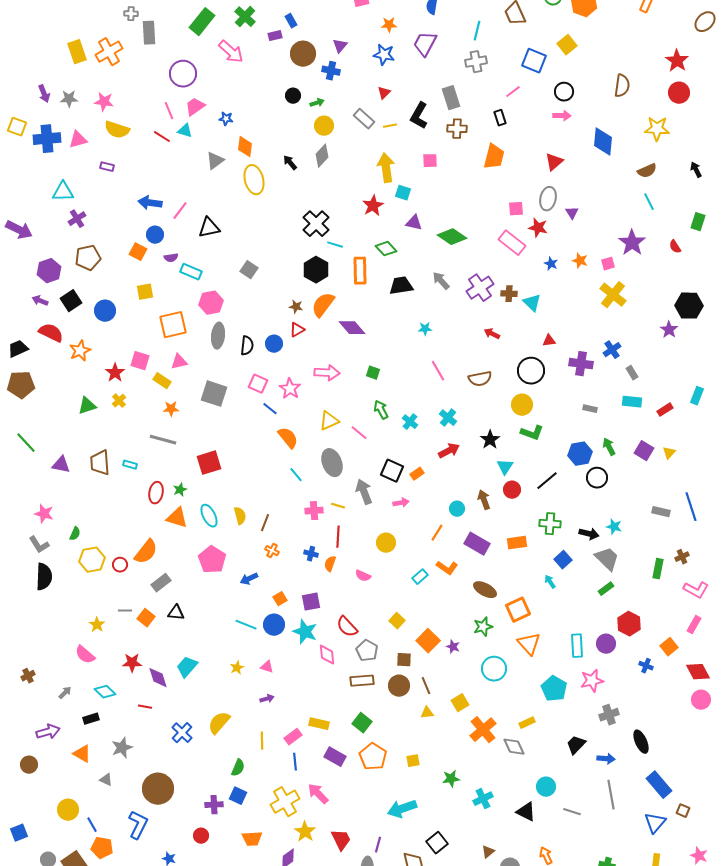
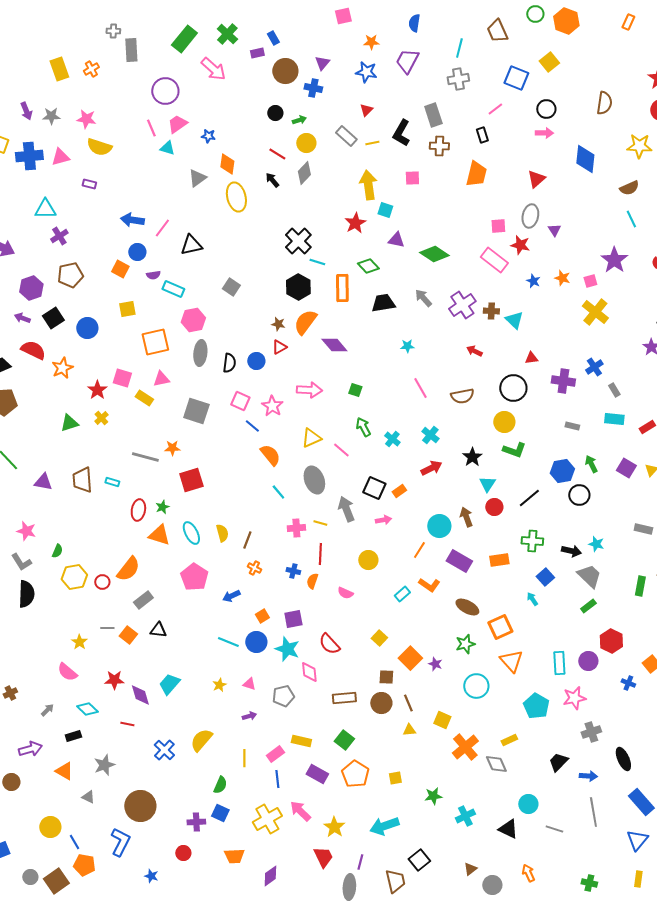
orange cross: (109, 52) -> (91, 69), size x0.6
red line: (162, 137) -> (277, 154), moved
orange star: (171, 409) -> (172, 448), moved
cyan circle: (457, 509) -> (439, 526), size x1.5
gray pentagon: (367, 651) -> (283, 696), moved, turned 30
yellow square: (460, 703) -> (442, 720), turned -36
yellow star: (305, 832) -> (334, 827), moved

